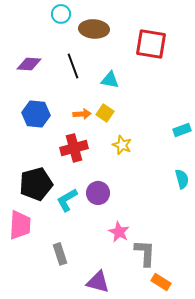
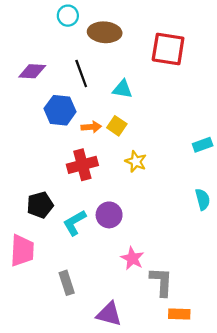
blue hexagon: (36, 114) -> (60, 110), moved
black pentagon: (36, 184) -> (40, 205), size x0.7
orange rectangle: (161, 282) -> (179, 314), turned -30

